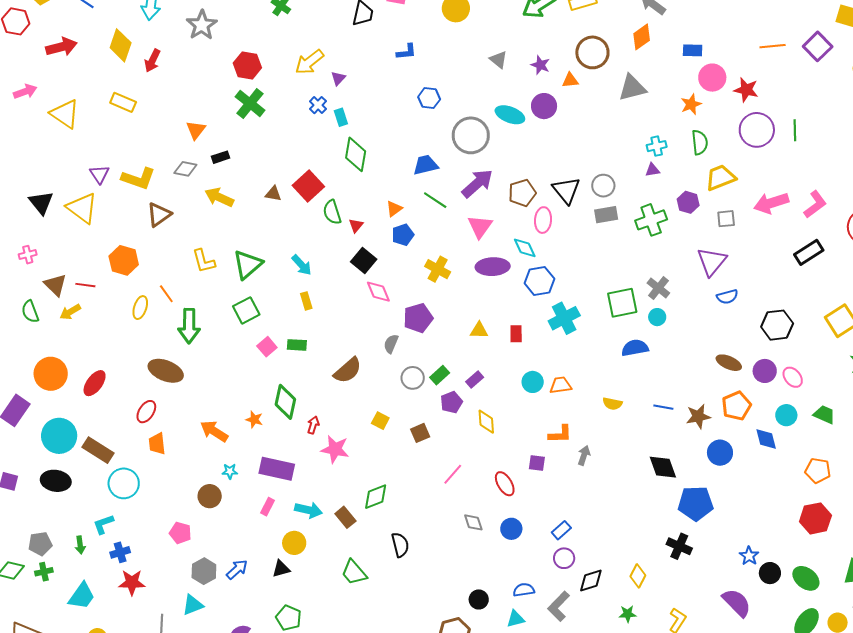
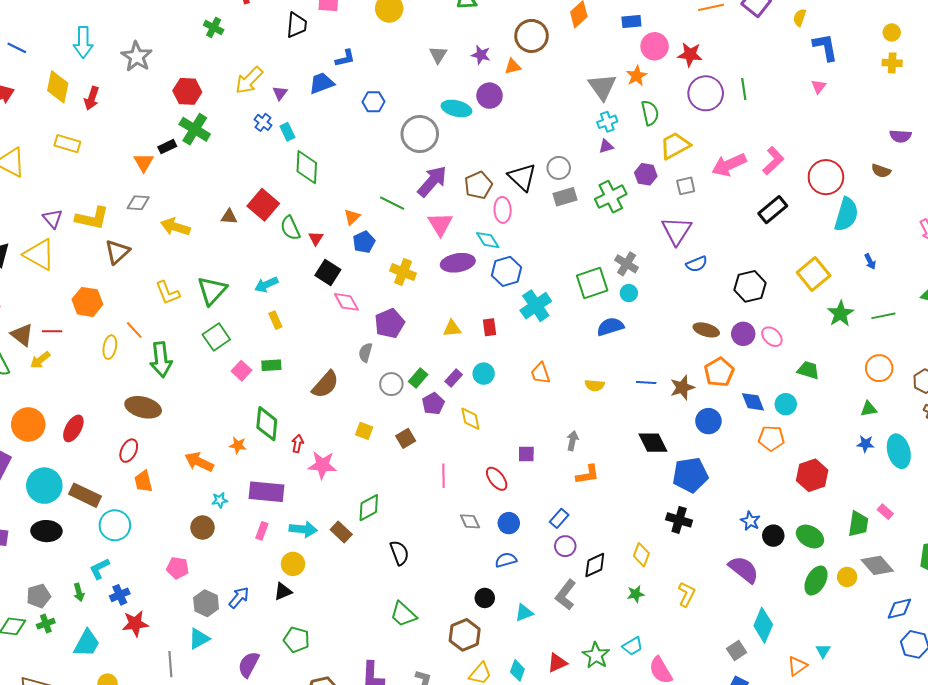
gray triangle: (498, 60) -> (438, 55), turned 30
gray triangle: (632, 88) -> (602, 87), moved, turned -44
black rectangle: (221, 157) -> (167, 147), moved
blue trapezoid: (425, 165) -> (322, 83), moved
cyan arrow: (302, 265) -> (266, 285), turned 115
cyan circle: (533, 382) -> (484, 374), moved
orange trapezoid: (561, 385) -> (540, 373), turned -95
cyan circle: (786, 415) -> (786, 404), moved
orange L-shape: (560, 434) -> (588, 474), moved
orange pentagon: (818, 470) -> (771, 438), moved
pink line: (453, 474) -> (443, 476), turned -35
green trapezoid: (354, 572) -> (403, 614), moved
blue semicircle: (524, 590) -> (506, 560), moved

